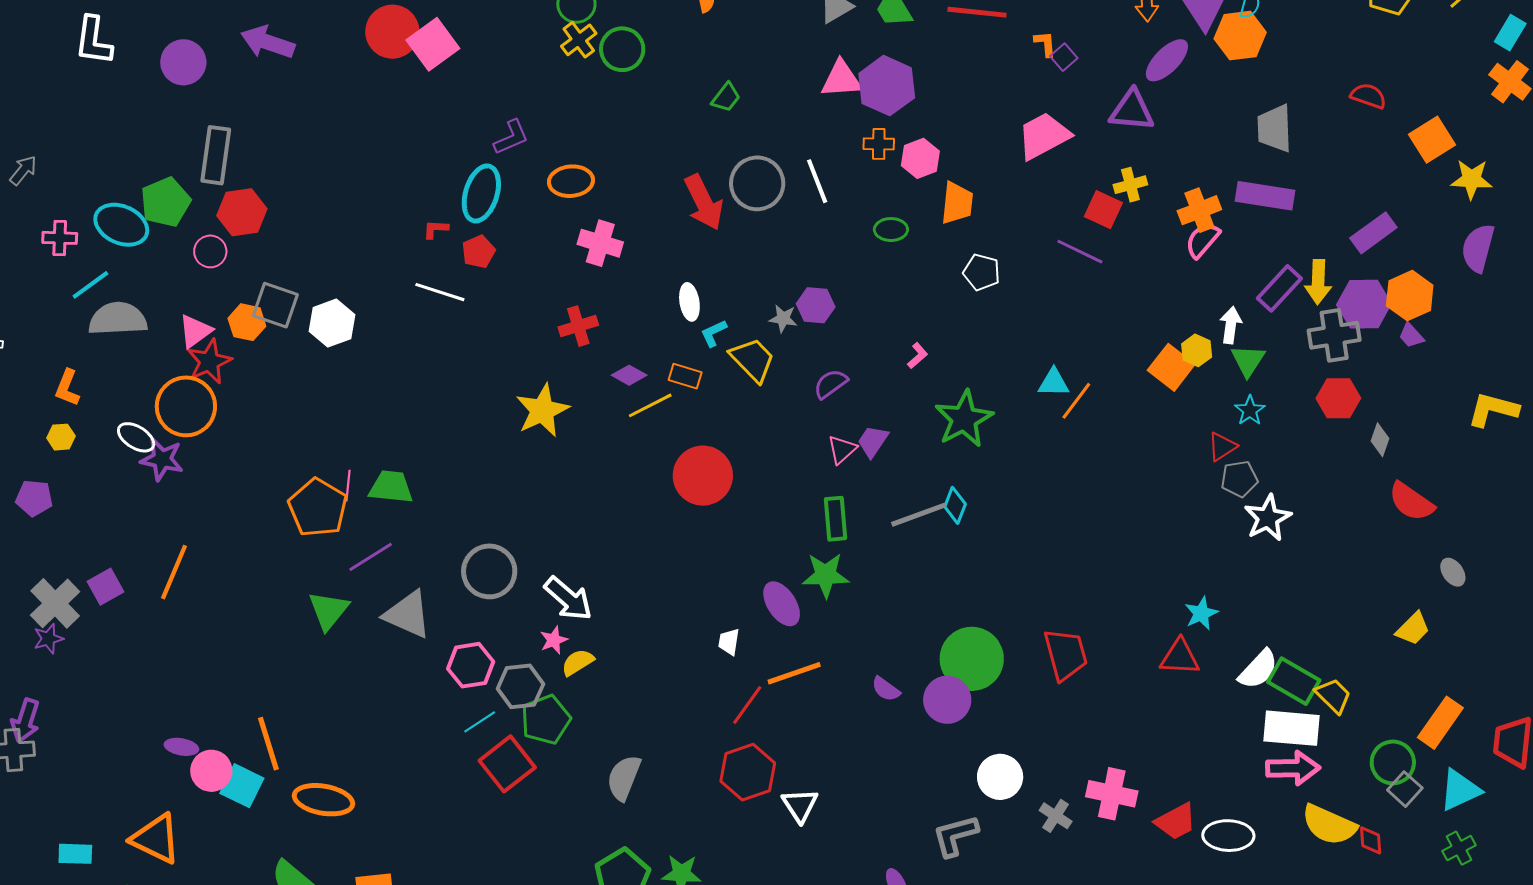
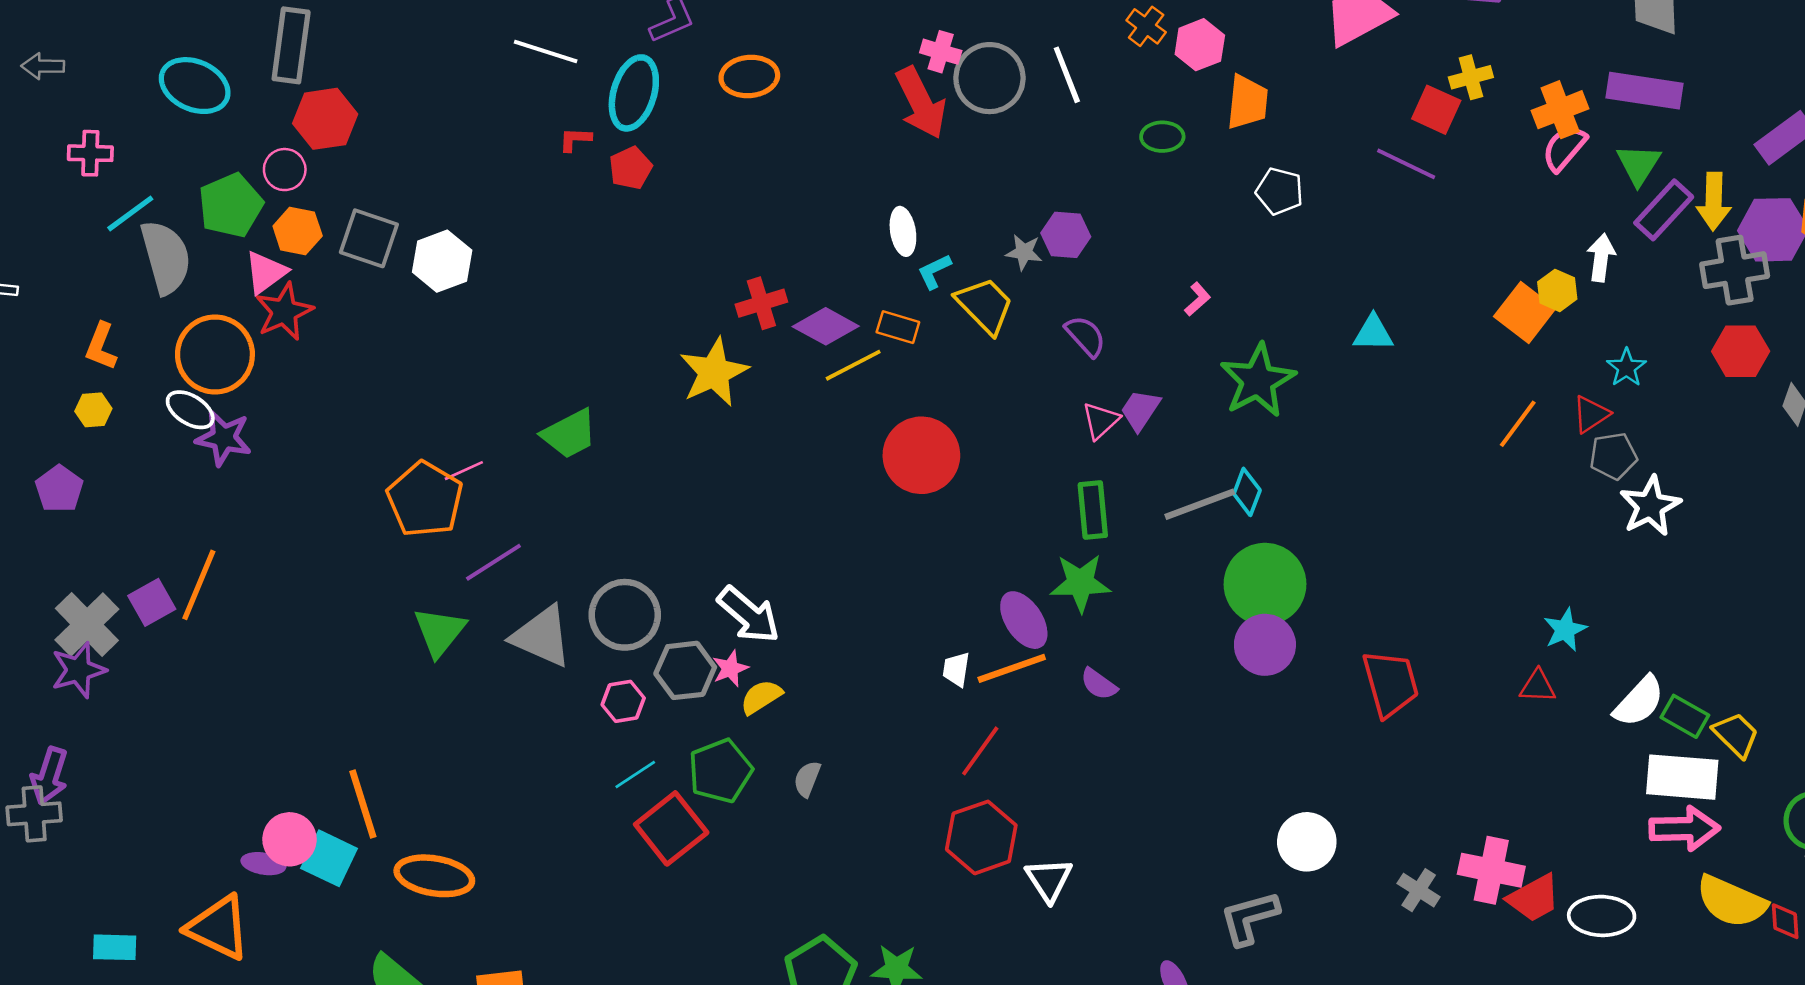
orange cross: (879, 144) -> (1146, 26), turned 36
gray arrow: (23, 170) -> (43, 66), turned -128
green pentagon: (165, 202) -> (231, 205), moved
cyan ellipse: (121, 225) -> (195, 86), moved
pink cross: (600, 243) -> (941, 52), moved, size x0.7
white line: (440, 292) -> (546, 51), moved
gray semicircle: (118, 319) -> (166, 257), turned 78
orange hexagon: (247, 322) -> (298, 231), moved
red cross: (578, 326) -> (761, 303), moved
green triangle: (1248, 361) -> (1639, 164), moved
purple diamond: (629, 375) -> (826, 326), size x1.4
purple semicircle: (831, 384) -> (1086, 336), turned 84
orange line: (1076, 401) -> (1518, 424), moved
orange circle: (186, 406) -> (215, 354), moved
pink line: (348, 486) -> (464, 471), turned 60
green trapezoid: (391, 487) -> (569, 434), moved, turned 147
purple pentagon: (34, 498) -> (59, 489), turned 30
gray circle: (489, 571) -> (625, 615), moved
orange line: (174, 572) -> (199, 585), moved
purple star: (48, 639) -> (78, 670), size x1.4
red triangle: (1180, 657) -> (1538, 686), size x0.7
green circle: (972, 659) -> (1265, 584), moved
pink hexagon: (471, 665) -> (623, 701), size x0.7
orange line: (794, 673) -> (1012, 668), moved
green rectangle: (1294, 681) -> (1685, 716), size x0.7
gray hexagon: (520, 686) -> (685, 670), moved
purple semicircle: (886, 689) -> (1099, 684), moved
purple circle: (947, 700) -> (1265, 645), moved
purple ellipse: (181, 747) -> (263, 864), moved
gray semicircle: (624, 778) -> (807, 779), moved, size x0.6
pink cross: (1112, 794) -> (1491, 870), moved
gray cross: (1056, 816) -> (1419, 890), moved

